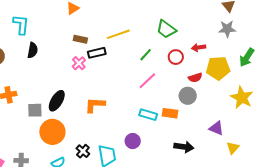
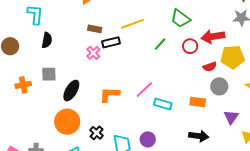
red arrow: (199, 48) -> (213, 37), size x1.6
pink line: (147, 81) -> (144, 89), moved
gray circle: (188, 96) -> (219, 86), moved
gray square: (35, 110) -> (49, 74), moved
orange rectangle: (170, 113) -> (198, 102), moved
purple triangle: (216, 128) -> (231, 117), turned 42
purple circle: (133, 141) -> (148, 139), moved
black cross: (83, 151) -> (97, 133), moved

